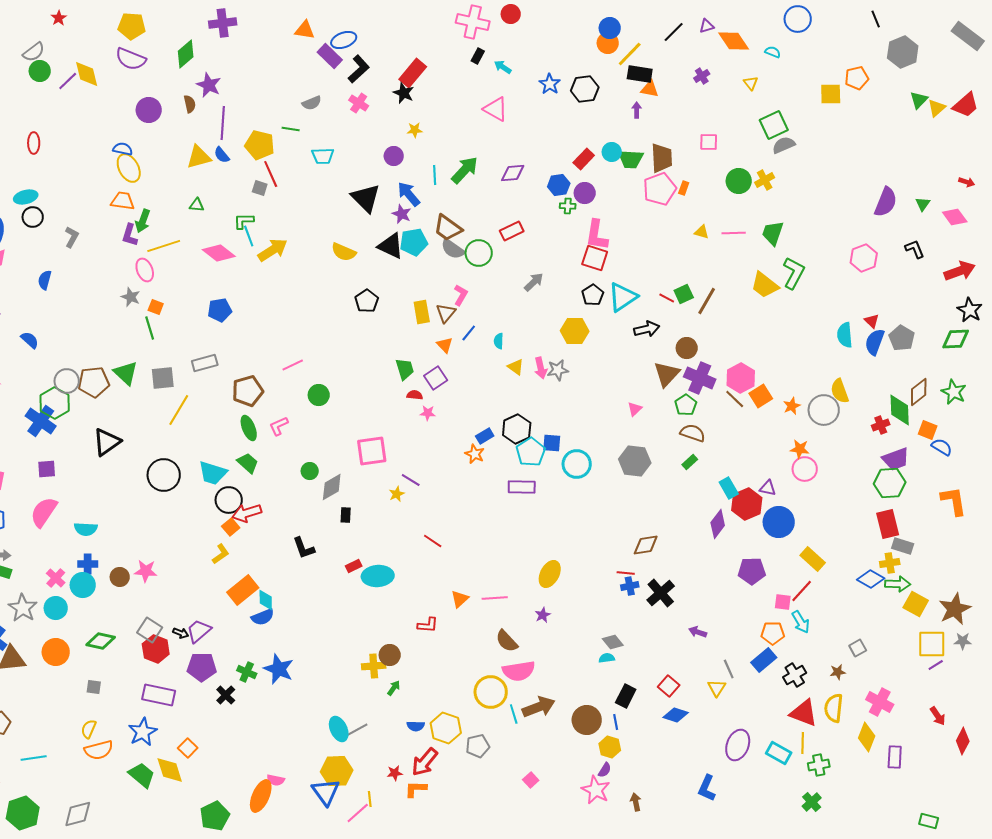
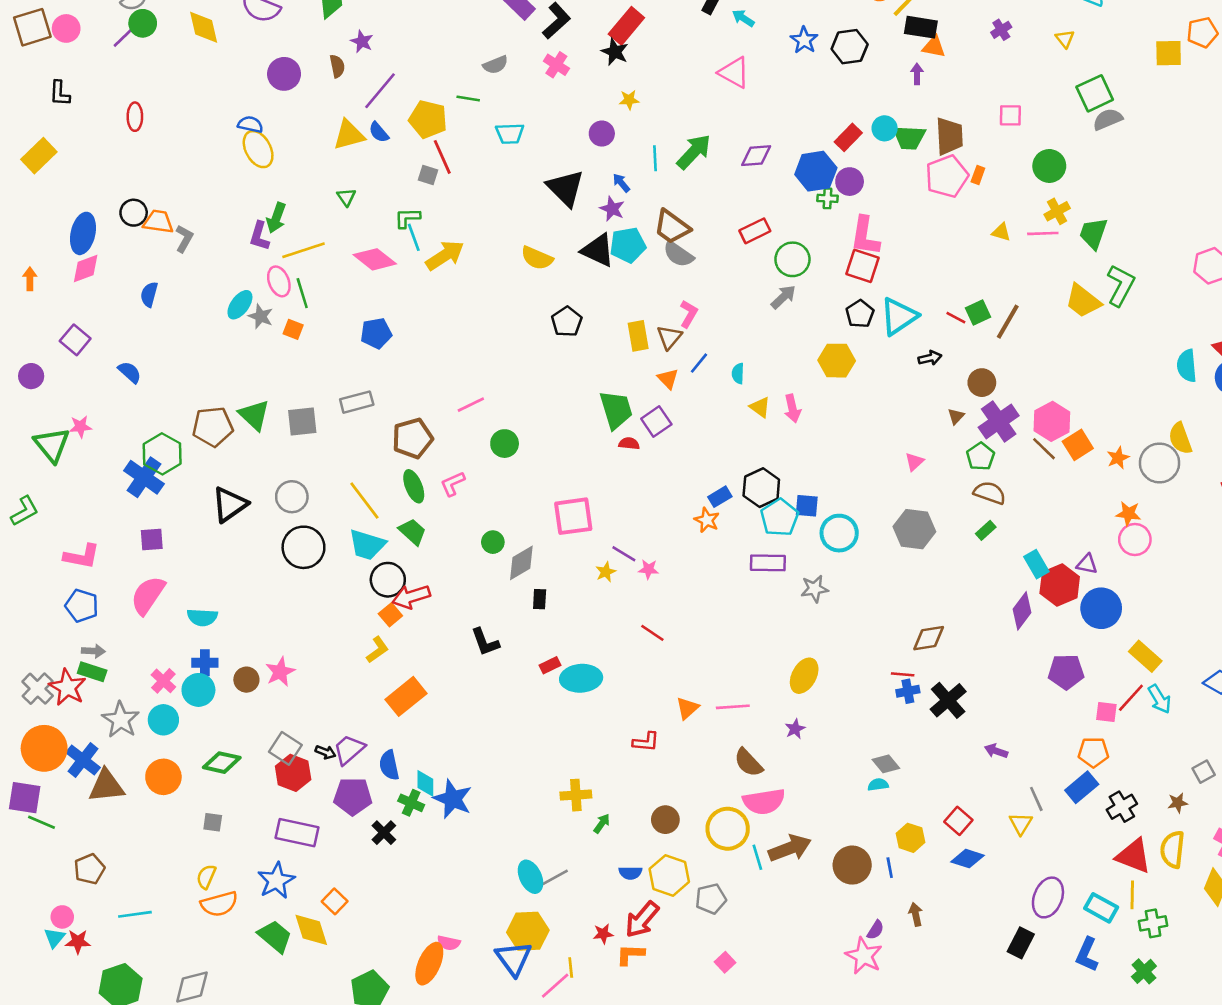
purple line: (68, 81) -> (125, 36), moved
purple star: (209, 85) -> (362, 41), size x0.7
purple line: (223, 123) -> (380, 91), turned 36
yellow cross: (765, 180) -> (1057, 211), moved
blue hexagon: (559, 185) -> (816, 171), size x1.4
blue arrow: (409, 194) -> (621, 183), size x0.6
cyan ellipse: (26, 197) -> (240, 305), moved, turned -40
orange trapezoid: (123, 201) -> (158, 222), moved
green triangle: (197, 205) -> (346, 197), turned 49
green circle: (479, 253) -> (792, 259), moved
green line: (150, 328) -> (302, 293), moved
black arrow: (647, 329) -> (930, 358), size x0.7
green trapezoid: (405, 369) -> (616, 410), size x1.4
gray star: (558, 370) -> (815, 589), moved
brown triangle: (667, 374) -> (956, 416), size x0.5
purple cross: (700, 378) -> (999, 421), turned 32
gray circle: (67, 381) -> (292, 497), moved
yellow line: (179, 410) -> (364, 501), moved, turned -68
pink star: (428, 413) -> (648, 569), moved
pink star: (146, 571) -> (280, 672), turned -30
cyan diamond: (266, 600) -> (425, 783), moved
blue semicircle: (263, 617) -> (389, 765), moved, turned 100
cyan arrow: (801, 622) -> (1160, 699), moved
brown circle: (390, 655) -> (665, 820), moved
black rectangle: (626, 696) -> (1021, 943), moved
yellow hexagon: (610, 747) -> (910, 838), moved
pink square: (531, 780) -> (725, 962), moved
blue L-shape: (707, 788) -> (1087, 955), moved
brown arrow: (636, 802) -> (916, 914), moved

